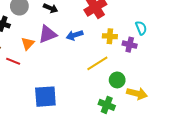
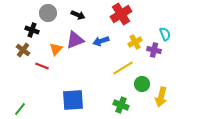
yellow cross: (110, 36) -> (135, 42), turned -32
yellow arrow: (137, 93) -> (161, 97), turned 90
green cross: (107, 105) -> (121, 105), moved

